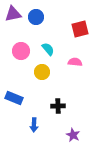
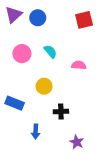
purple triangle: (13, 14) -> (14, 15), turned -30
red square: (80, 29) -> (84, 20), moved
yellow circle: (42, 72) -> (44, 86), moved

